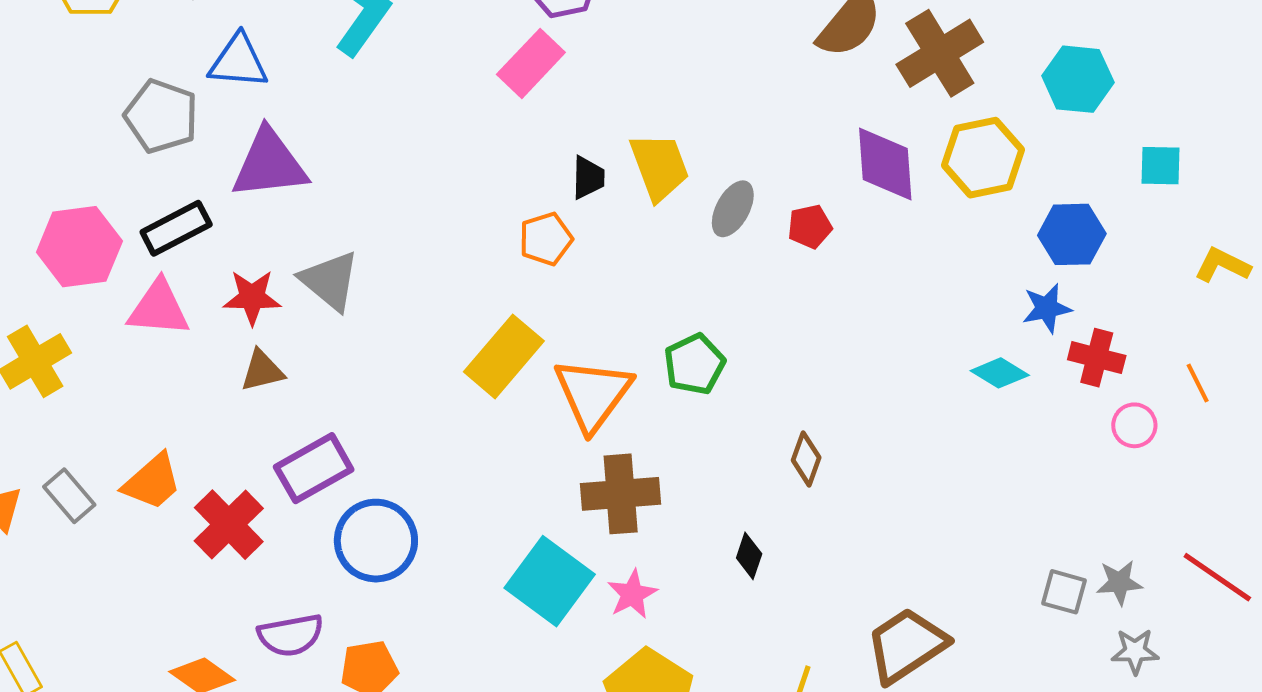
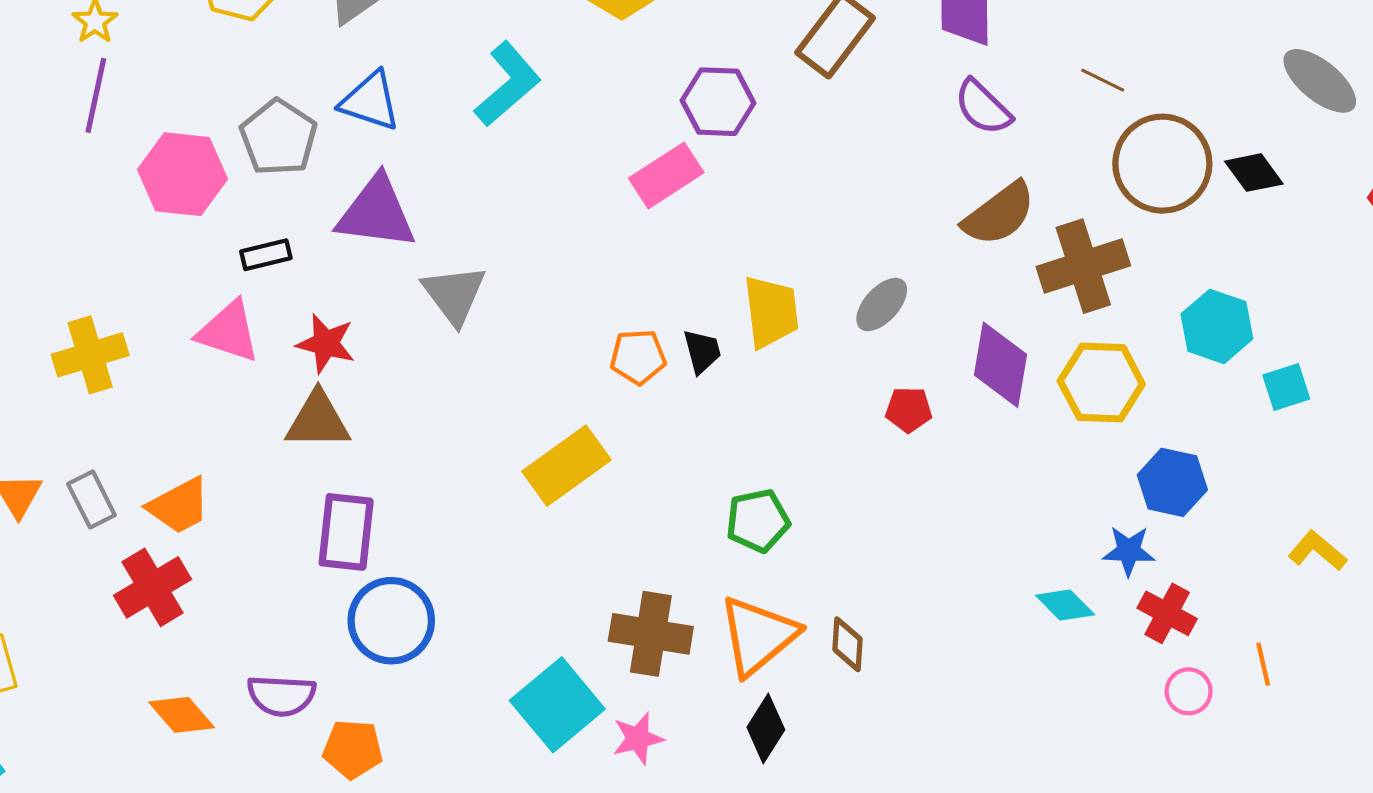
cyan square: (1161, 166) -> (1286, 387), moved, turned -33
black trapezoid: (588, 178) -> (702, 351), moved, turned -30
gray ellipse: (733, 209) -> (882, 304), moved
black rectangle: (176, 228) -> (266, 255), size x0.7
pink hexagon: (79, 247) -> (183, 174), moved
gray triangle: (330, 281) -> (454, 295), moved
brown triangle: (262, 371) -> (318, 420), size x1.4
orange triangle: (593, 394) -> (758, 636), moved
brown diamond: (806, 459) -> (847, 644), turned -30
purple rectangle: (314, 468) -> (346, 532), turned -68
red cross: (229, 525) -> (153, 587), moved
black diamond: (749, 556) -> (766, 728), size x1.4

